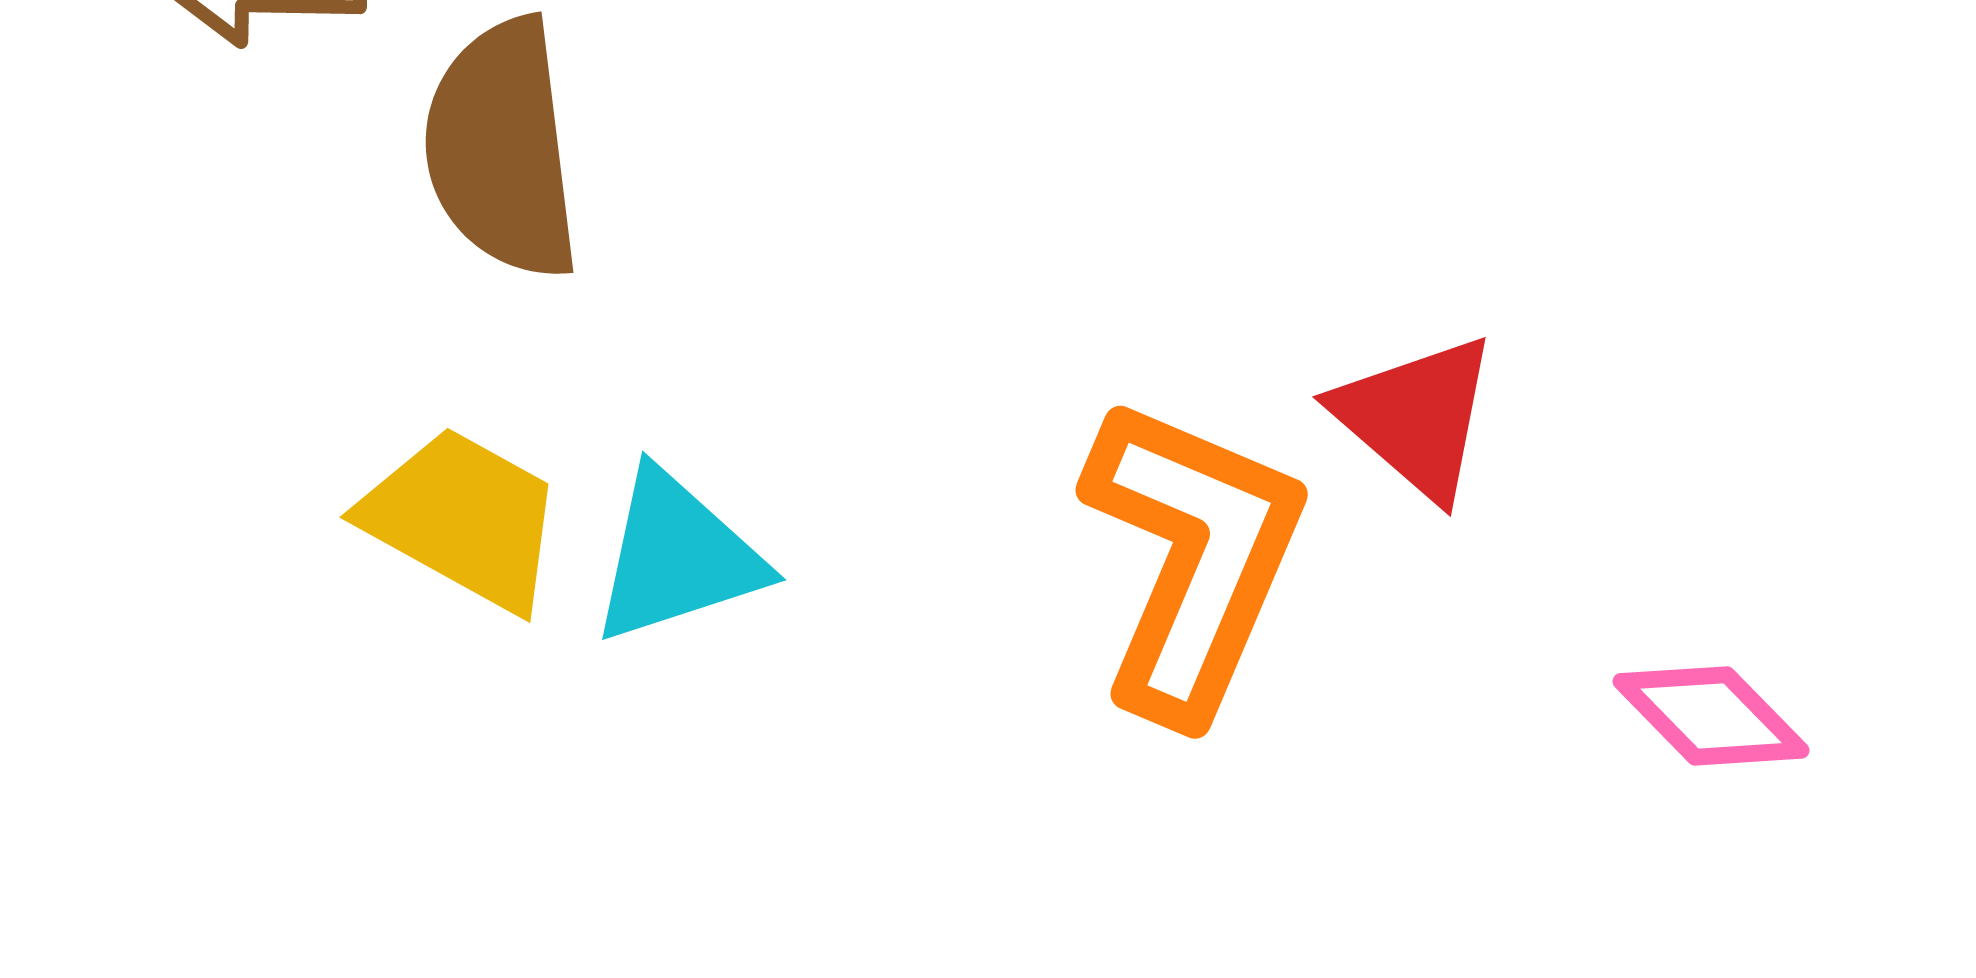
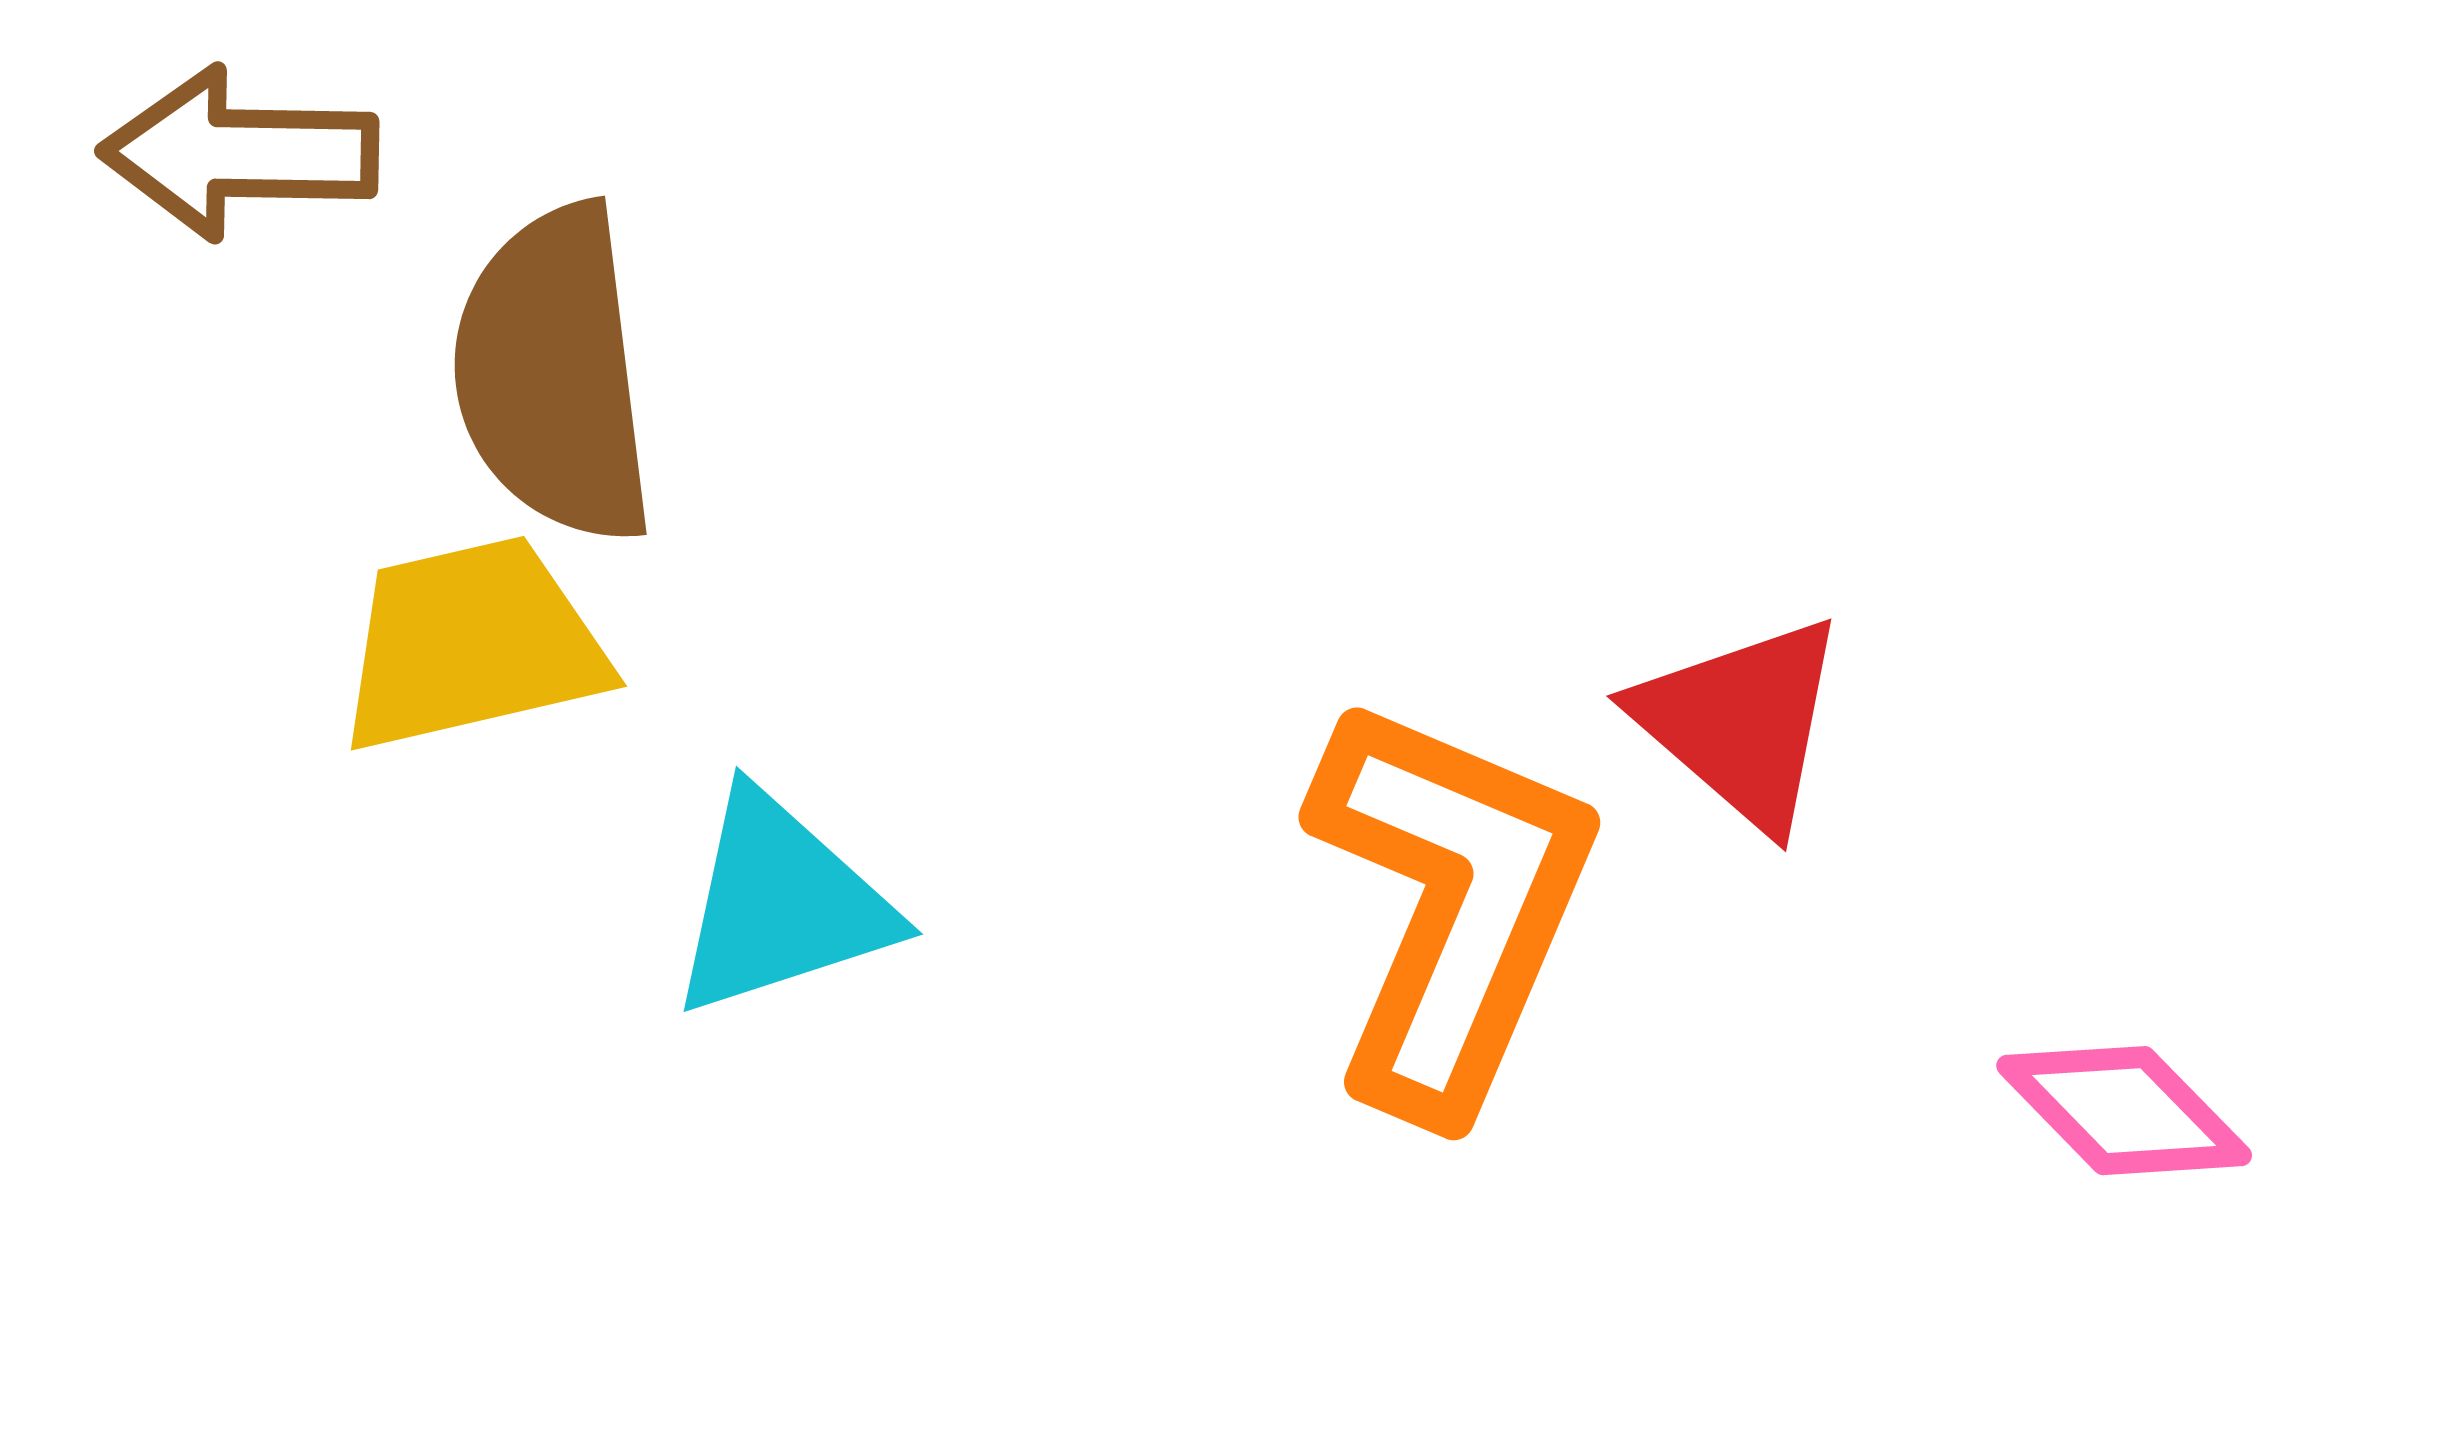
yellow trapezoid: (463, 519) -> (472, 644), moved, turned -42

